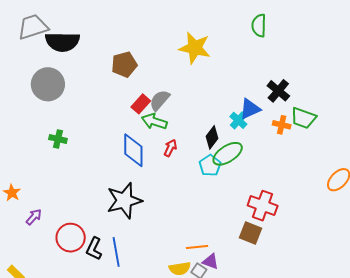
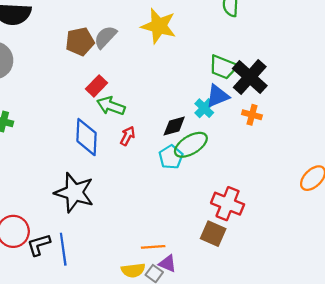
black cross: (278, 91) -> (250, 77), size x1.4
gray semicircle: (160, 100) -> (105, 37), moved
green trapezoid: (303, 118) -> (223, 67), moved
black diamond: (212, 137) -> (174, 126), turned 35
black star: (124, 201) -> (74, 193), turned 30
black L-shape: (94, 249) -> (39, 245), turned 45

